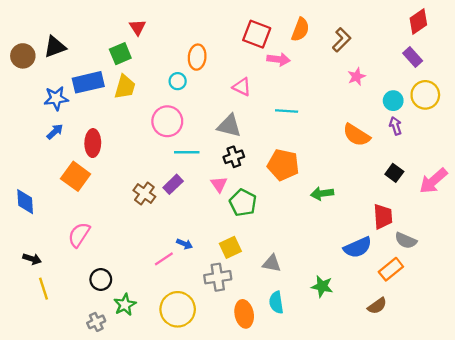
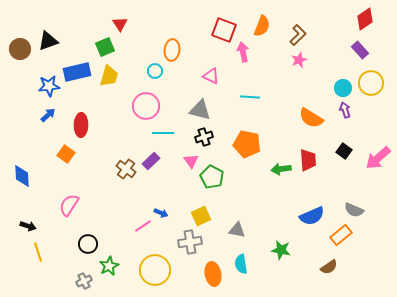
pink arrow: (279, 59) -> (243, 52), turned -108
pink star: (356, 77) -> (299, 60), moved
orange square: (76, 176) -> (66, 154), size x0.7
red trapezoid: (383, 216) -> (308, 160), moved

